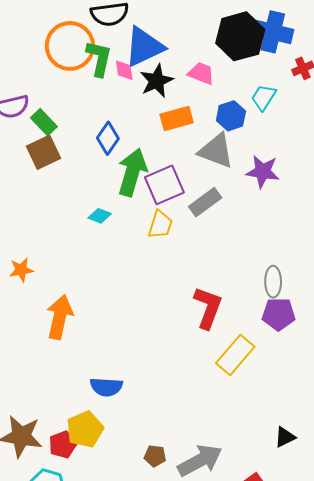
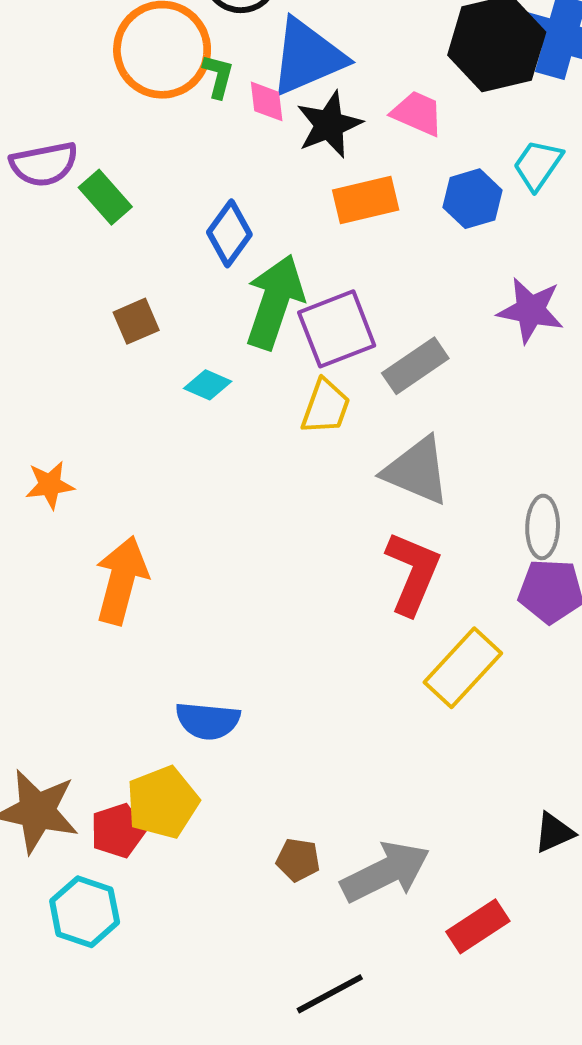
green L-shape: (99, 58) -> (218, 76), size x0.6
gray triangle: (216, 151) -> (417, 471), moved
brown square: (44, 152) -> (136, 321), moved, size x0.7

